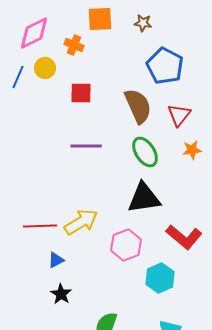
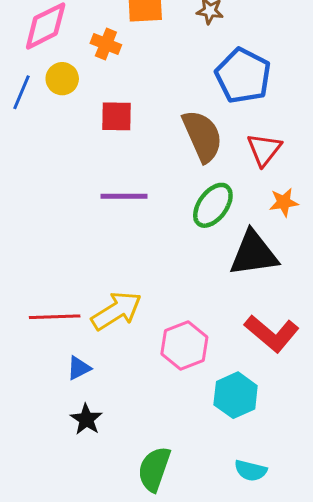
green ellipse: (145, 152) -> (213, 205), turned 68
black triangle: (144, 198) -> (254, 254), moved

